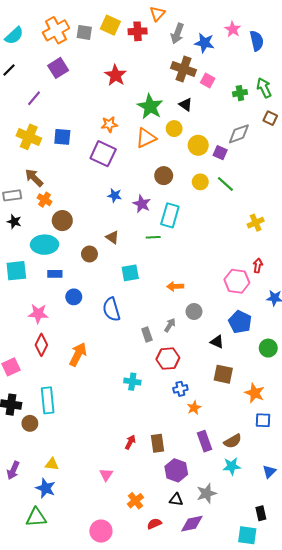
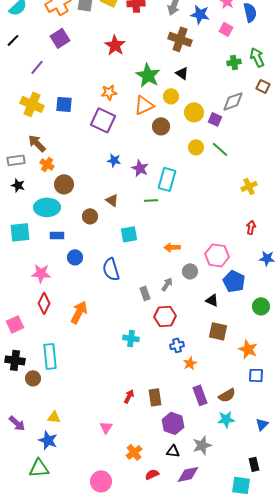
pink square: (208, 80) -> (226, 29), moved
brown circle: (164, 176) -> (161, 126), moved
pink hexagon: (237, 281) -> (217, 255), moved
purple arrow: (13, 470) -> (17, 423), turned -72

